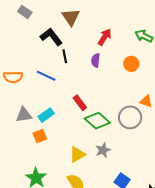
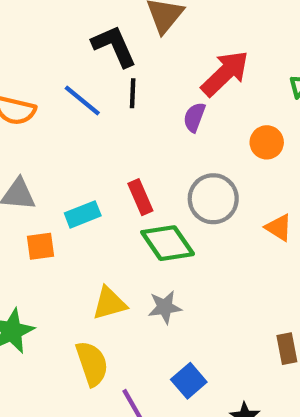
red arrow: (105, 37) -> (225, 73), size x1.4
blue line: (46, 76) -> (82, 101), moved
cyan rectangle: (46, 115) -> (83, 214), moved
gray circle: (130, 117) -> (213, 199), moved

